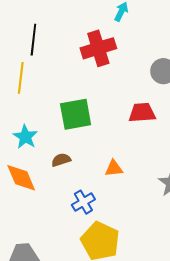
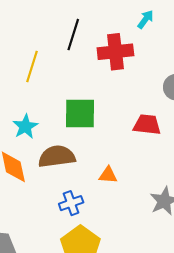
black line: (33, 40) -> (73, 35), moved
brown semicircle: (61, 160) -> (57, 156), size x1.8

